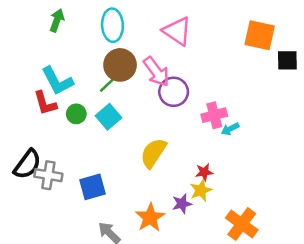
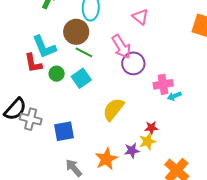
pink triangle: (177, 31) -> (140, 17), size x0.7
brown circle: (120, 65) -> (76, 32), moved
green line: (109, 83) -> (84, 52), turned 66

